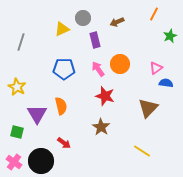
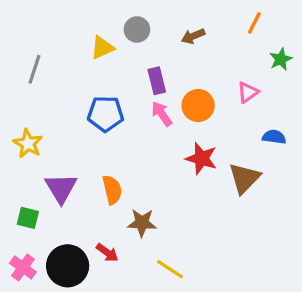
purple rectangle: (95, 40) -> (157, 81), moved
pink triangle: (156, 68) -> (248, 92), moved
red star: (105, 96) -> (201, 158), moved
orange semicircle: (61, 106) -> (112, 190), moved
brown star: (101, 127) -> (142, 223), moved, turned -30
red arrow: (64, 143) -> (107, 253), moved
yellow line: (142, 151) -> (170, 269), moved

